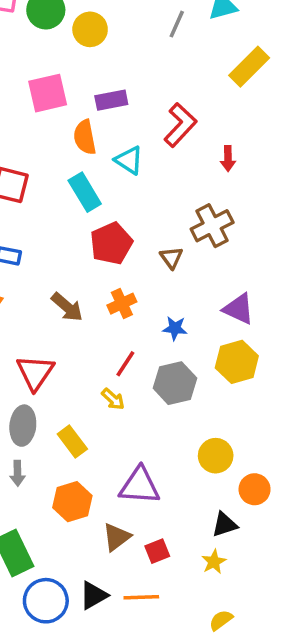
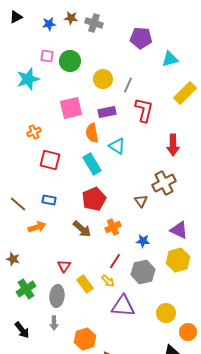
gray line: (177, 24) -> (128, 85), moved
yellow circle: (90, 29) -> (103, 79), moved
red L-shape: (180, 125) -> (144, 110), moved, turned -30
red arrow: (228, 158) -> (173, 145), size x1.5
red pentagon: (111, 243) -> (94, 199), moved
red triangle: (35, 373) -> (64, 266), size x0.6
yellow rectangle: (72, 441) -> (85, 284), moved
purple triangle: (140, 486) -> (123, 306), moved

